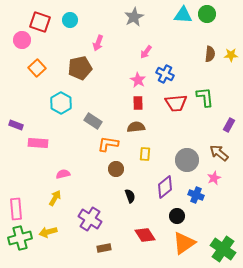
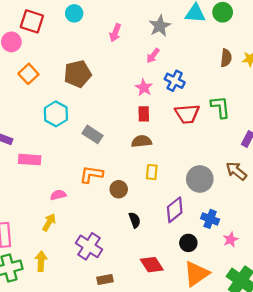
gray star: (134, 17) -> (160, 26), moved
cyan circle: (70, 20) -> (74, 13), moved
pink arrow: (98, 43) -> (115, 33), moved
orange L-shape: (108, 144) -> (91, 174), moved
pink star: (214, 178) -> (231, 239), moved
yellow arrow: (48, 232) -> (41, 261), turned 108

